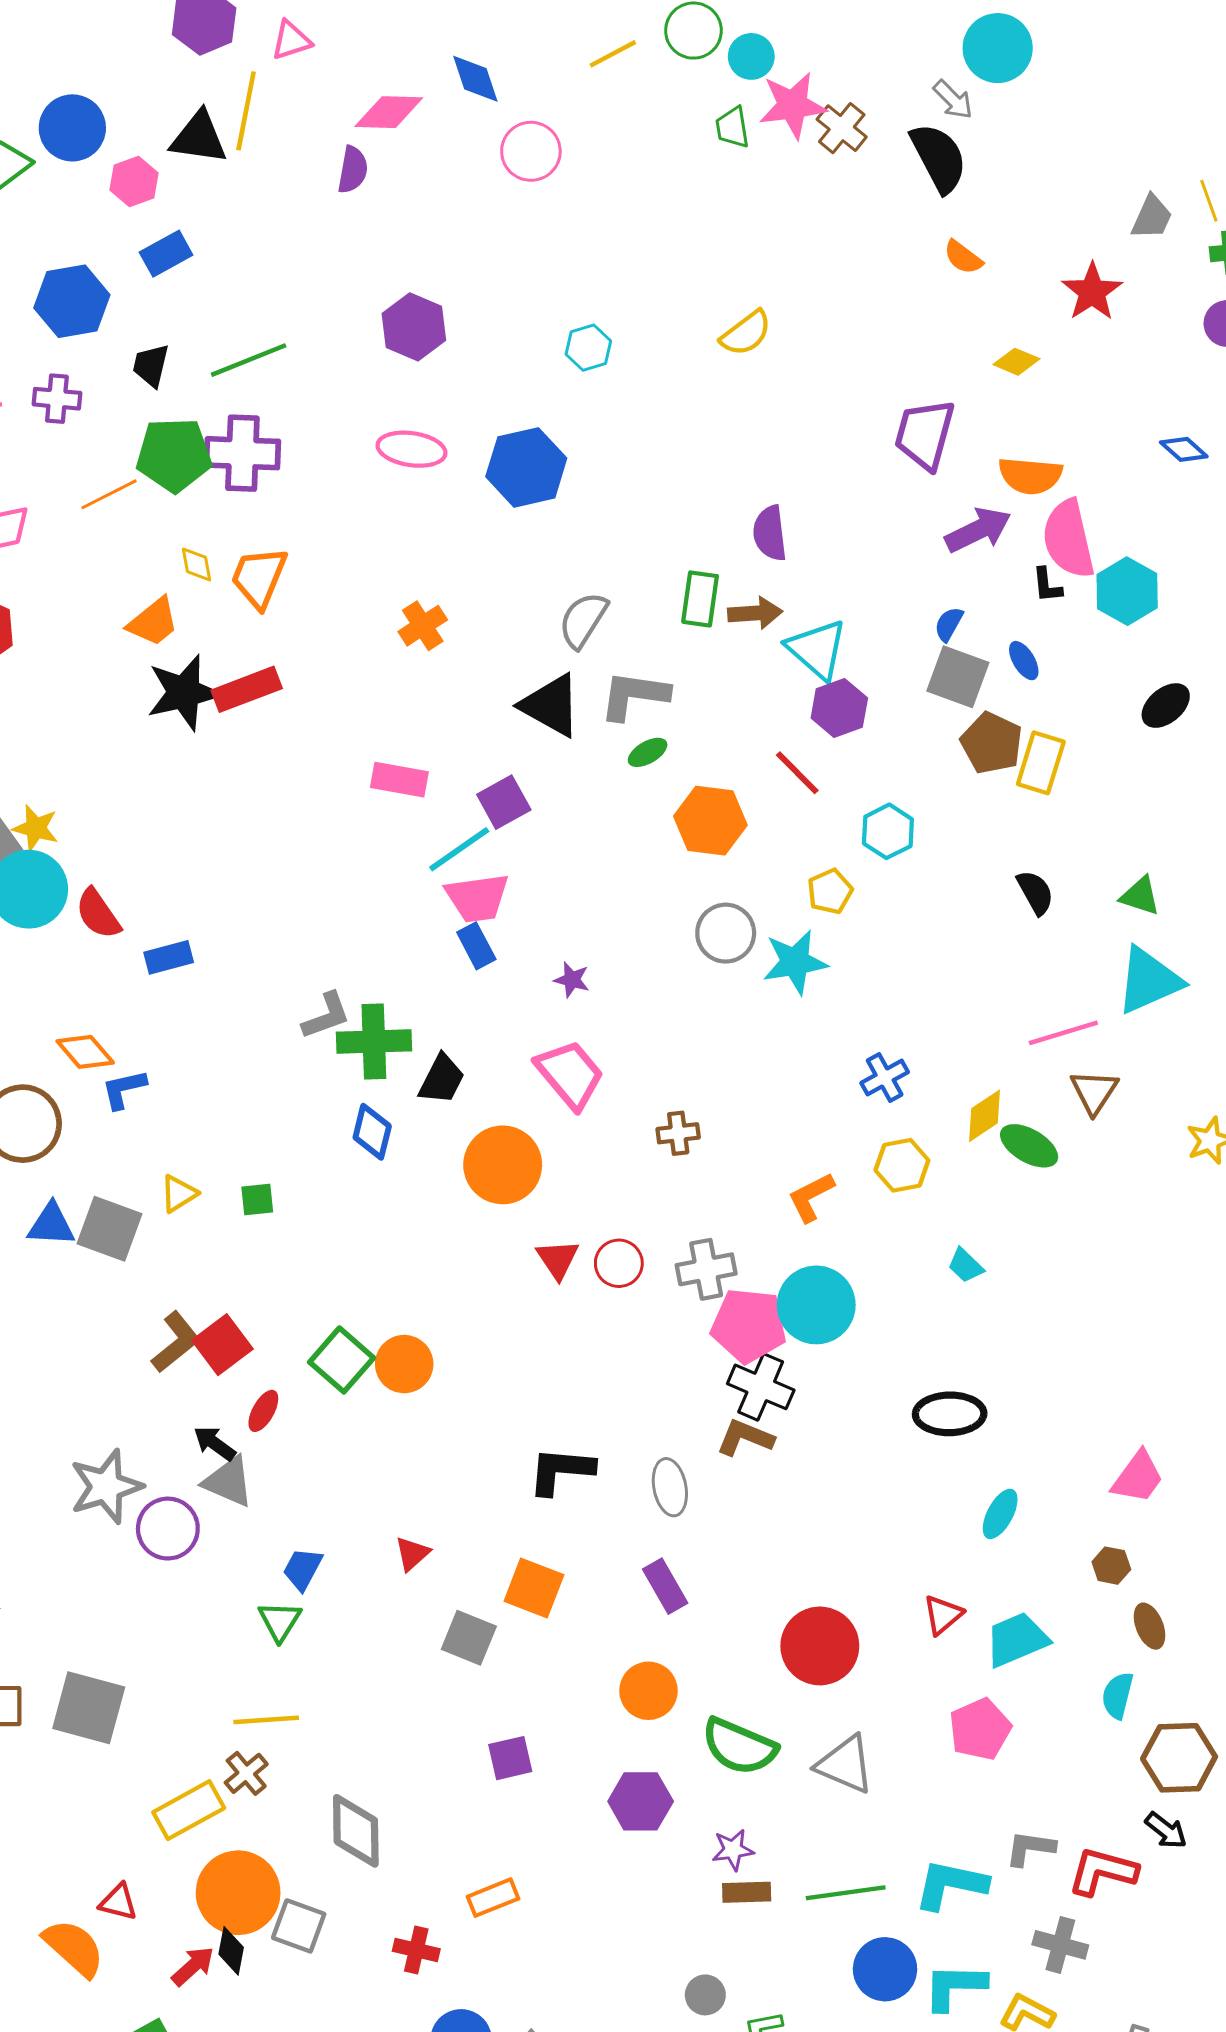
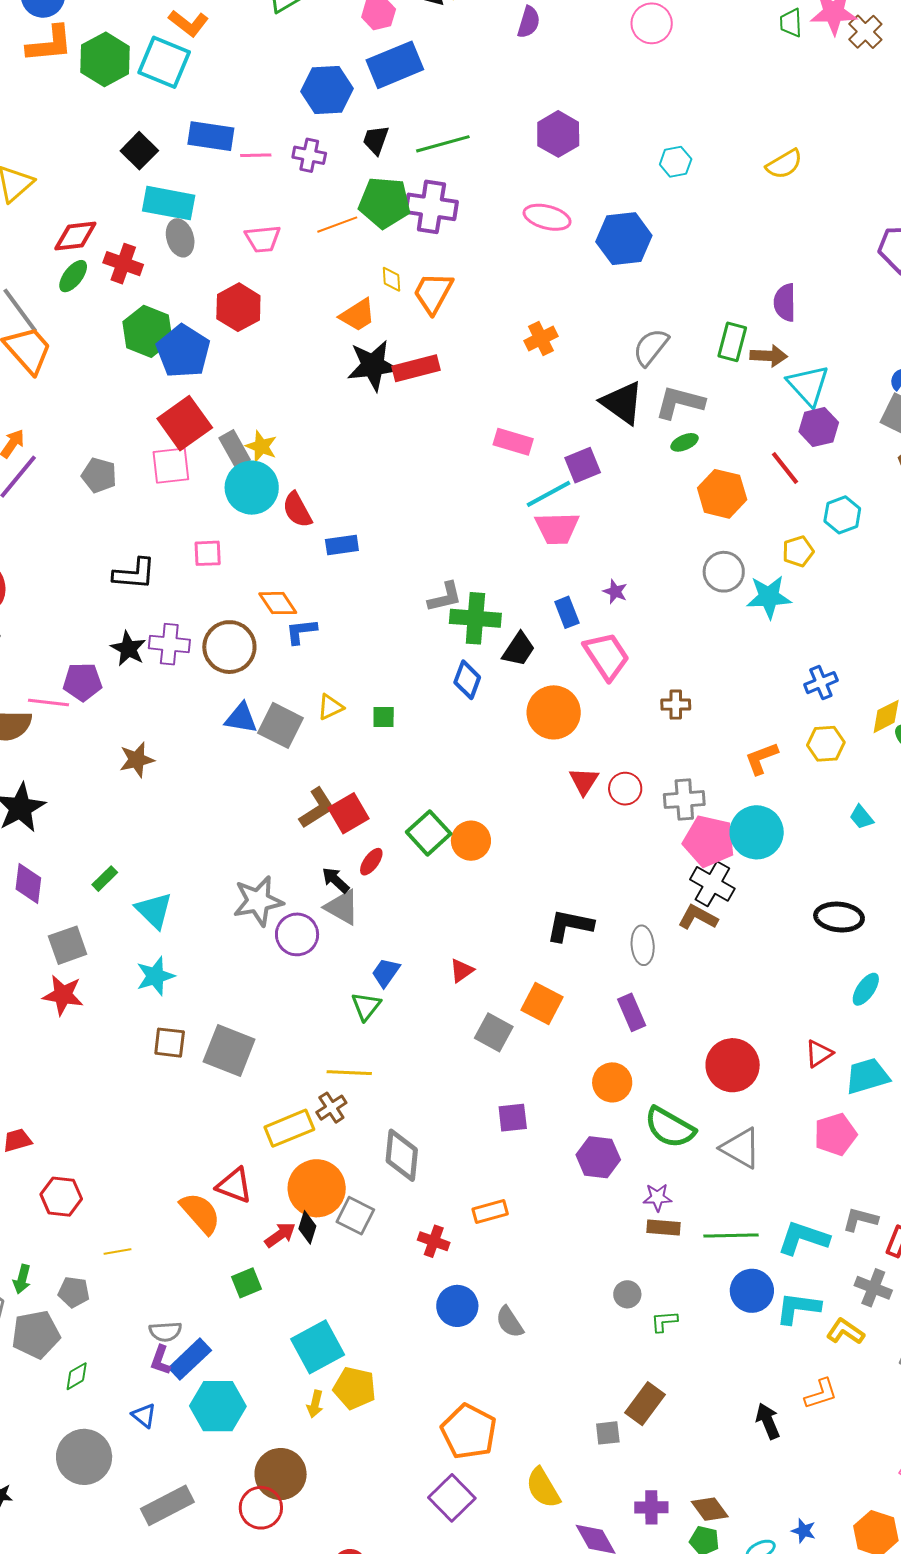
blue rectangle: (166, 254) -> (395, 65), size x1.6
blue rectangle: (476, 946) -> (567, 612), moved
red triangle: (118, 1902) -> (234, 1185), size x1.4

